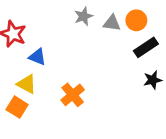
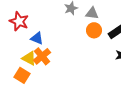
orange circle: (136, 20) -> (94, 30), moved
orange cross: (73, 95) -> (42, 56), moved

